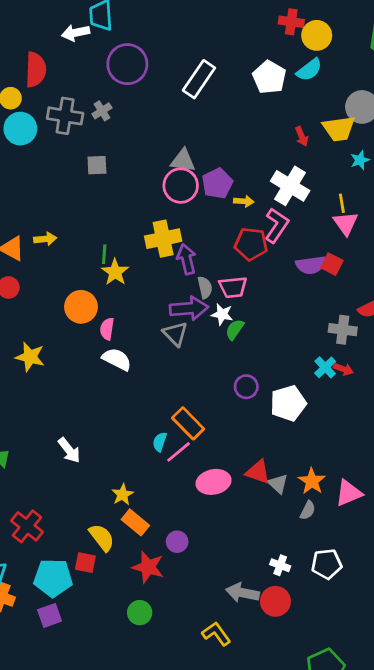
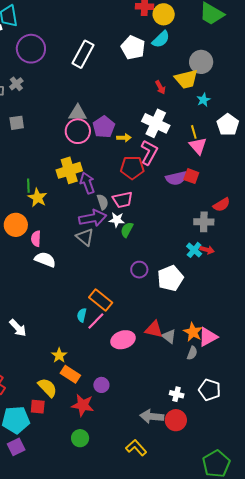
pink triangle: (349, 493) -> (208, 337), moved
white pentagon: (327, 564) -> (210, 390), turned 30

